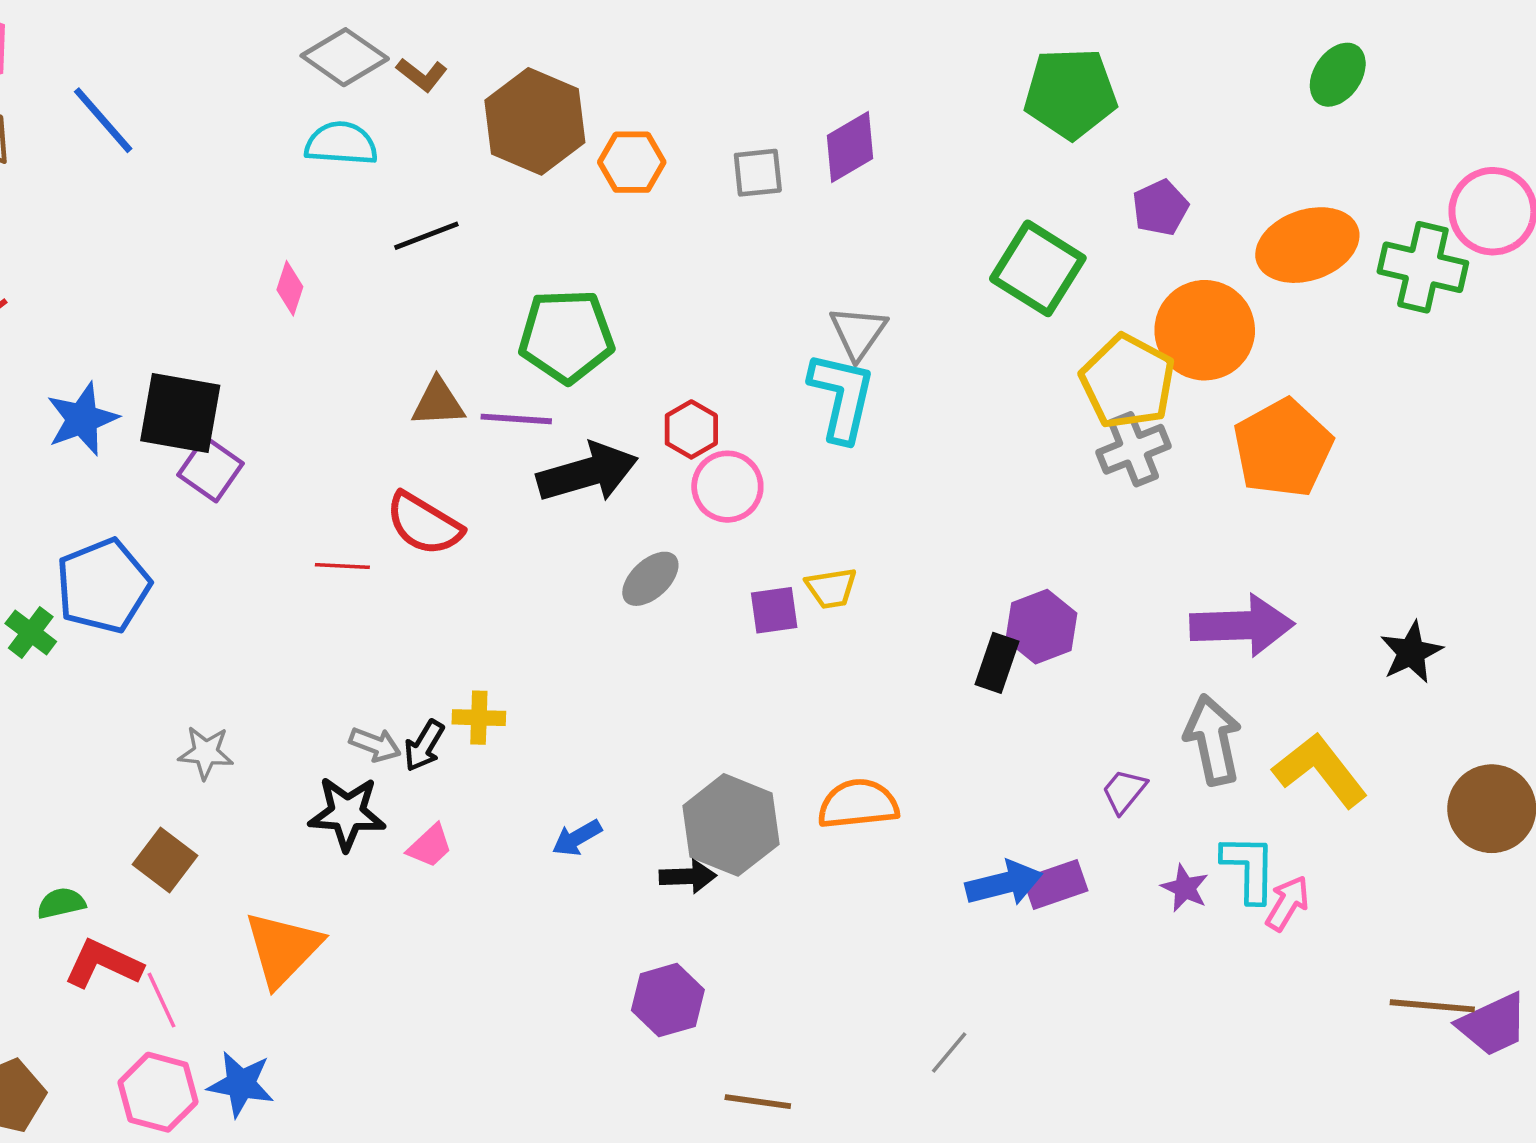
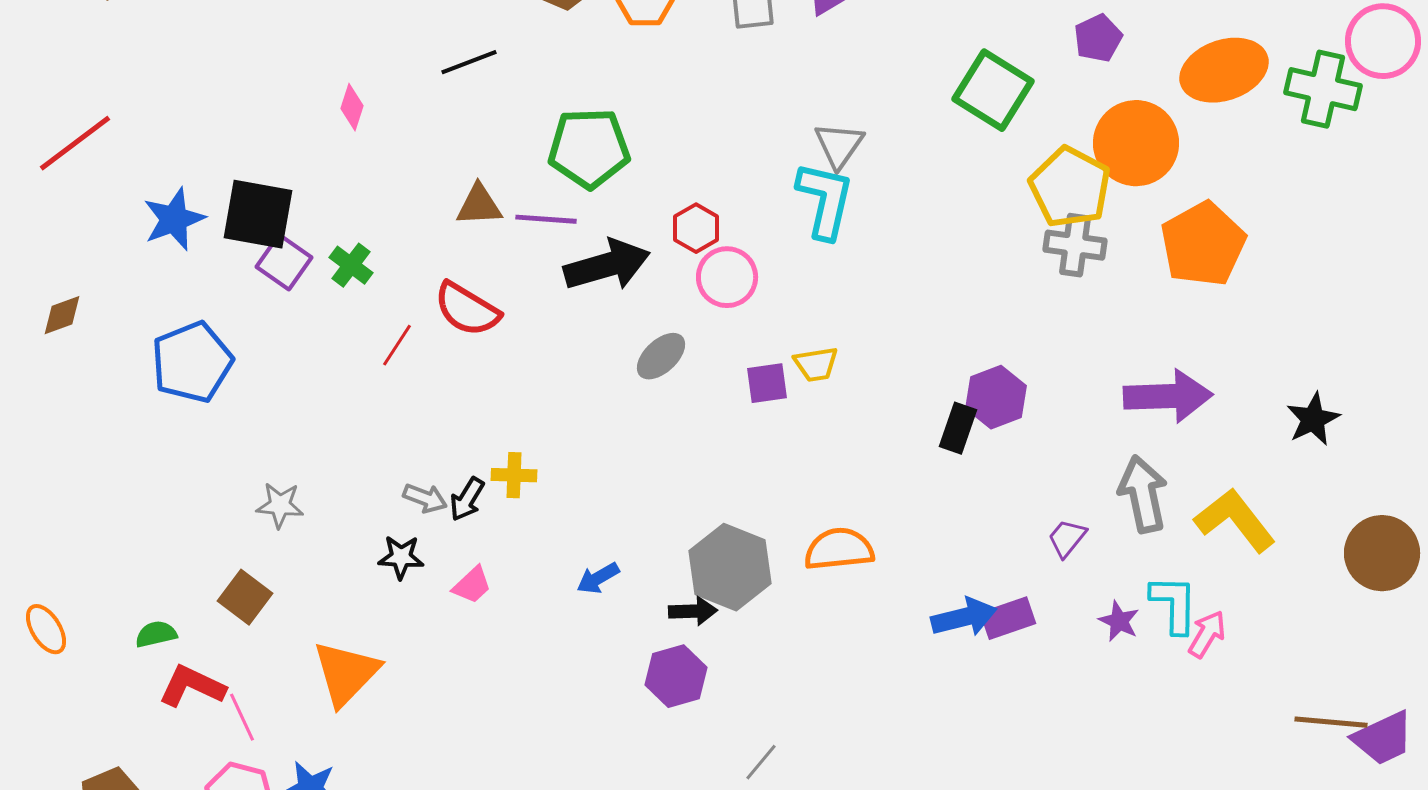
gray cross: (1134, 449) -> (1075, 245), turned 30
red line: (342, 566) -> (397, 345), turned -60
green cross: (31, 632) -> (351, 265), moved
black star: (347, 813) -> (401, 557), size x0.7
purple hexagon: (668, 1000) -> (676, 676), moved
gray line: (949, 1053) -> (761, 762), moved

